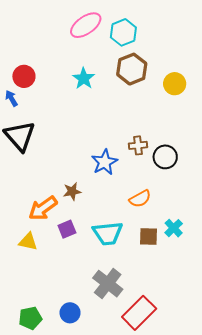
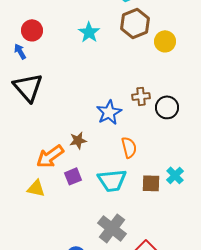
yellow circle: (175, 84) -> (165, 41), moved
orange semicircle: (140, 199) -> (129, 147), moved, turned -75

